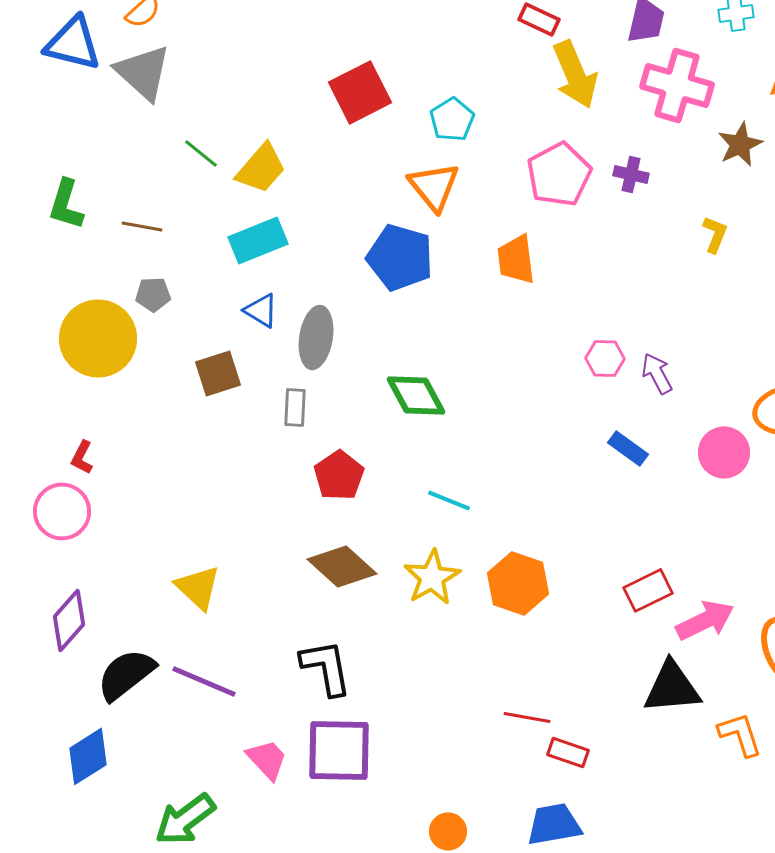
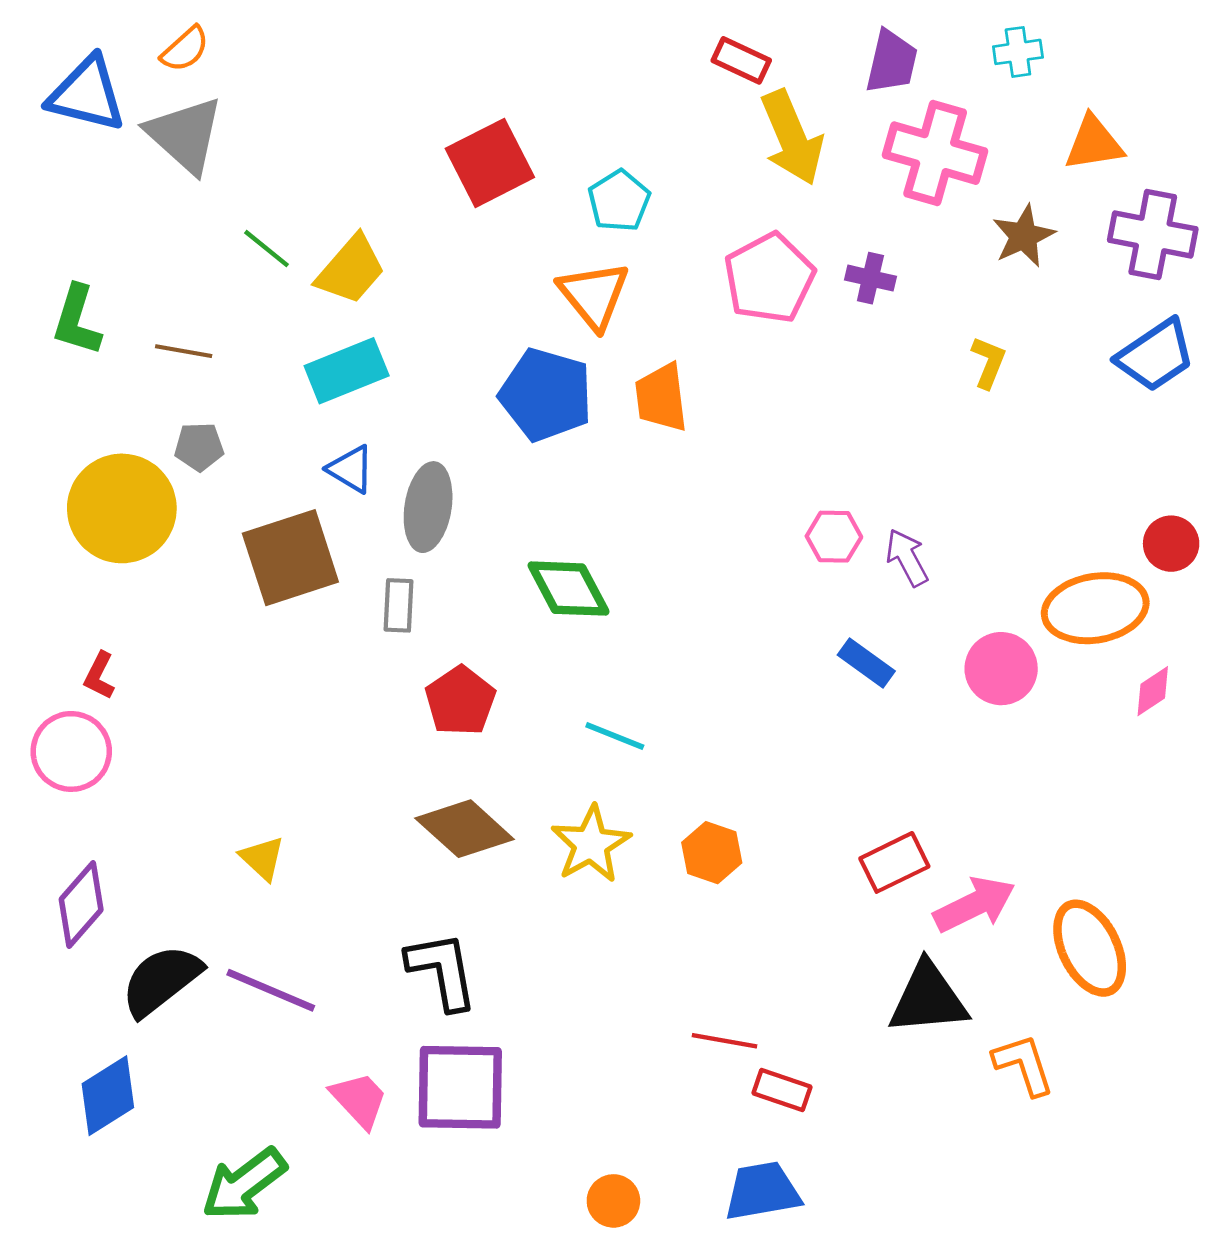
orange trapezoid: (516, 259) -> (661, 397), moved
brown square: (218, 373) -> (290, 558), size x1.5
orange hexagon: (518, 583) -> (712, 853), size x0.7
yellow triangle: (198, 587) -> (262, 858), size x0.7

